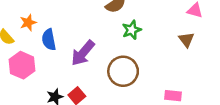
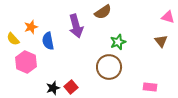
green star: (132, 30) -> (118, 42), moved
purple arrow: (83, 53) -> (76, 26), moved, turned -55

